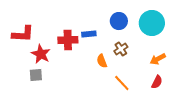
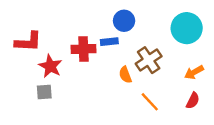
blue circle: (119, 21) -> (124, 21), moved
brown cross: (121, 49) -> (149, 60), size x1.5

